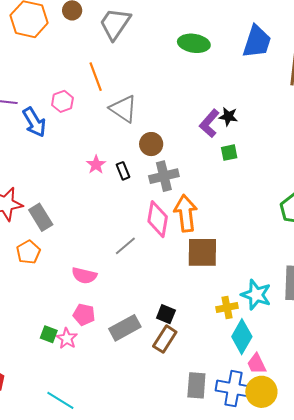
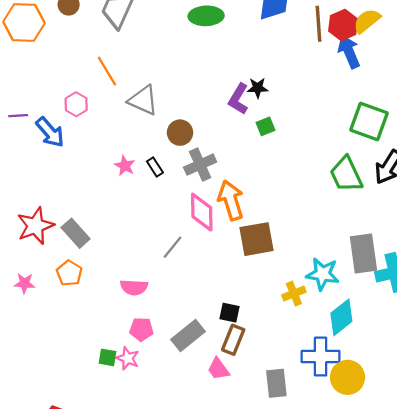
cyan diamond: (242, 337) -> (341, 317), moved, turned 32
pink trapezoid: (257, 364) -> (218, 369), moved
blue cross: (233, 389) -> (321, 357), moved

